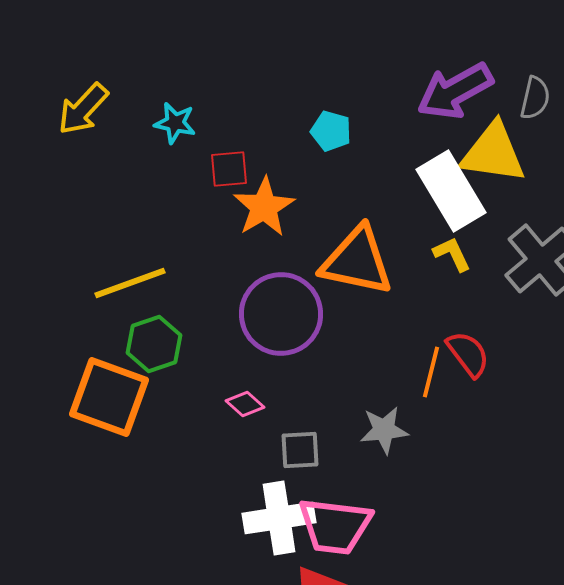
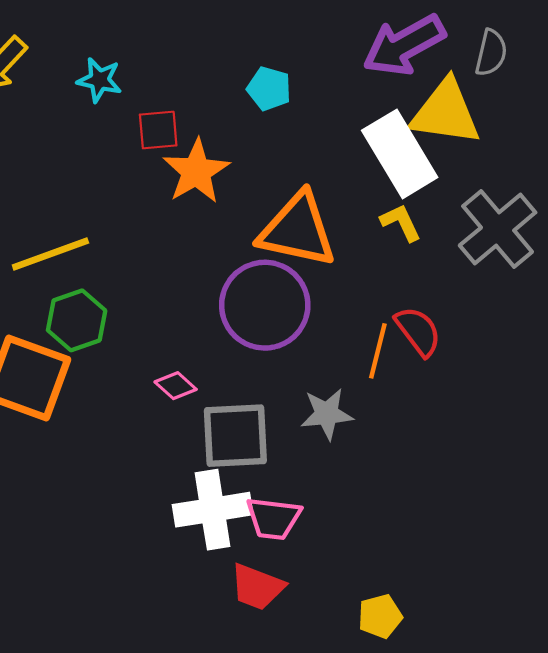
purple circle: (281, 314) -> (265, 305), moved
gray square: (300, 450) -> (235, 436), size x1.6
pink trapezoid: (335, 526) -> (273, 518), size x0.7

